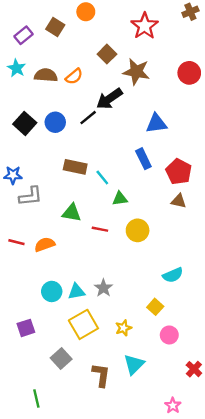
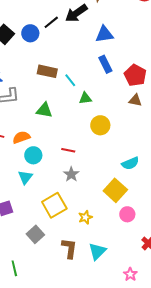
black line: (88, 118) -> (51, 22), moved
blue triangle: (156, 123) -> (104, 34), moved
red line: (100, 229) -> (68, 150), moved
cyan circle: (52, 291) -> (33, 155), moved
cyan triangle: (76, 291) -> (25, 177), moved, turned -42
yellow square: (155, 307) -> (115, 190), size x1.6
yellow star: (123, 328) -> (85, 217), moved
cyan triangle: (134, 364) -> (97, 251), moved

